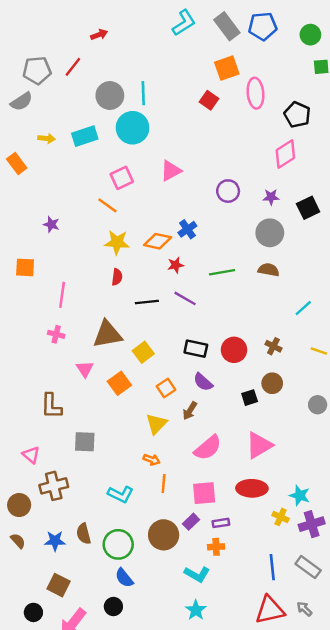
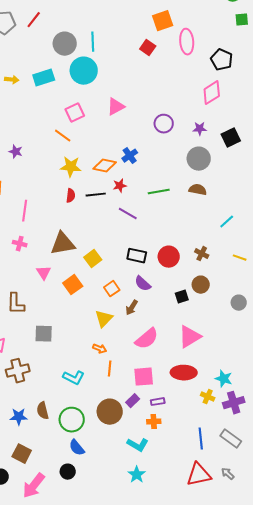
black line: (147, 302) -> (96, 195), moved

